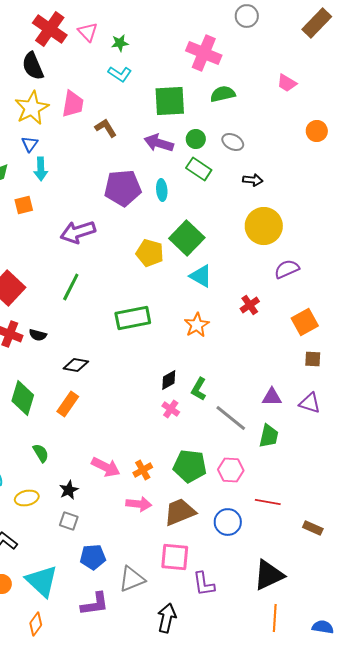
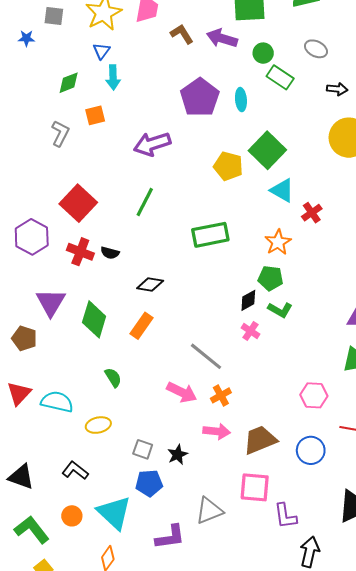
green circle: (196, 139) -> (263, 53), moved
purple arrow: (159, 143) -> (222, 38), moved
purple pentagon: (123, 188) -> (200, 97), turned -30
red cross: (250, 305) -> (312, 213), moved
green L-shape: (199, 389) -> (280, 310), turned -90
gray line: (231, 418) -> (206, 356), moved
green pentagon: (190, 466) -> (271, 278), moved, size x0.7
black star: (69, 490) -> (178, 455), moved
blue pentagon: (93, 557) -> (149, 483), moved
black arrow: (167, 618) -> (310, 552), moved

